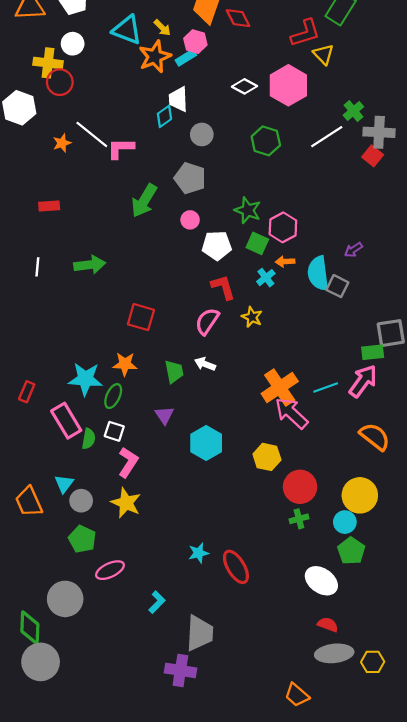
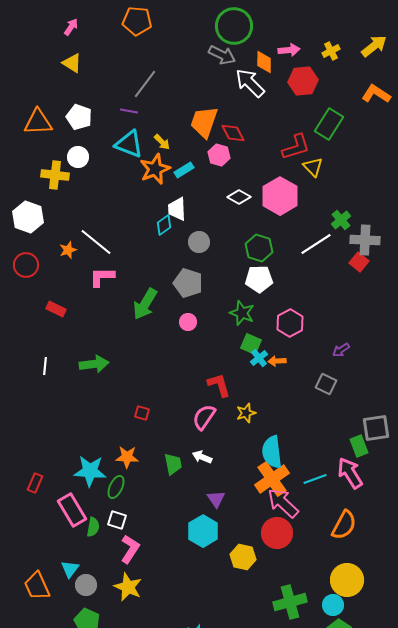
pink hexagon: (195, 42) -> (219, 155), moved
red circle: (60, 82) -> (26, 265), moved
pink L-shape: (121, 148) -> (102, 277), moved
red rectangle: (49, 206) -> (56, 309), turned 30
pink hexagon: (283, 227) -> (290, 323), moved
white pentagon: (217, 246) -> (259, 279), moved
cyan semicircle: (318, 273) -> (272, 452), moved
cyan cross: (266, 278) -> (259, 358), moved
red square: (141, 317) -> (142, 413), size x0.6
yellow star: (252, 317) -> (246, 413), turned 30
green rectangle: (373, 352) -> (359, 446), turned 75
pink arrow: (363, 381) -> (350, 473), turned -68
purple triangle: (164, 415) -> (216, 499), moved
orange semicircle: (375, 437) -> (344, 525), moved, turned 80
yellow hexagon: (267, 457) -> (243, 557), moved
red circle: (300, 487) -> (277, 533), moved
green cross: (299, 519) -> (290, 602), size x1.8

